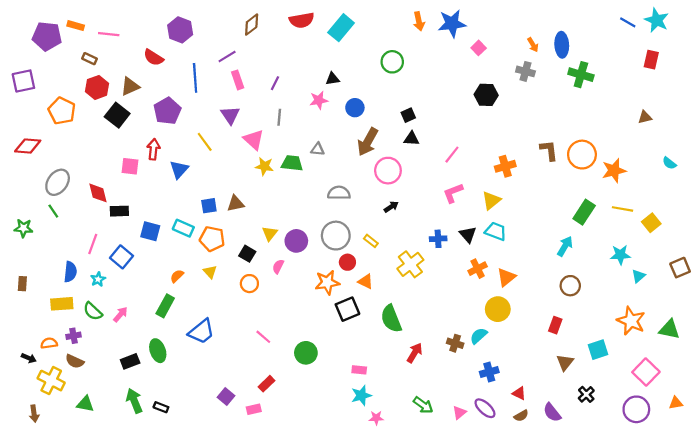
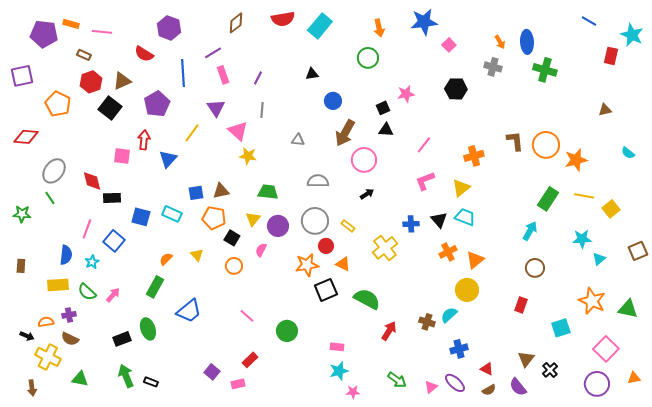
cyan star: (657, 20) -> (632, 35), moved
orange arrow: (419, 21) -> (379, 28), moved
pink star: (319, 100) -> (406, 94), moved
yellow line: (205, 142) -> (192, 133), turned 72
green trapezoid: (292, 163) -> (268, 192), moved
orange pentagon: (212, 239) -> (214, 218), moved
green semicircle: (391, 319) -> (367, 299), turned 140
brown triangle: (565, 362) -> (526, 359), moved

